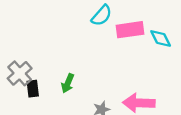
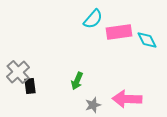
green arrow: (68, 83) -> (77, 81), moved

